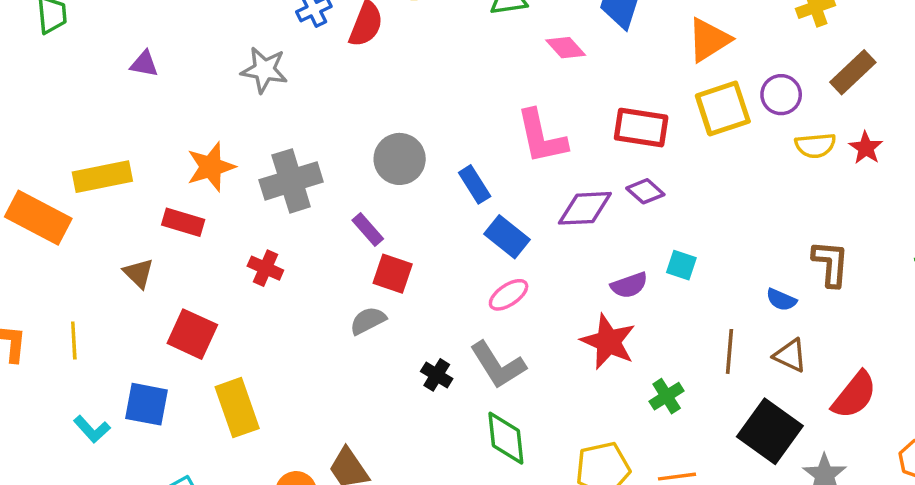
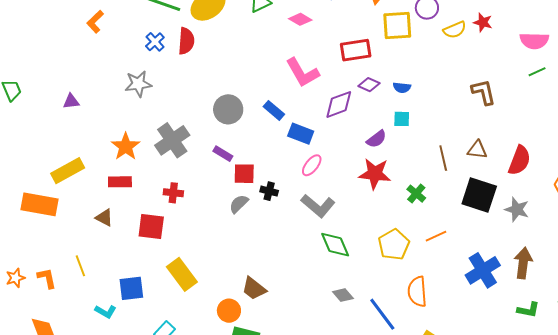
yellow square: (723, 109) -> (397, 26), turned 32
blue semicircle: (781, 300) -> (402, 88), moved
red square: (192, 334) -> (151, 227), moved
black cross: (437, 375) -> (269, 191), moved

